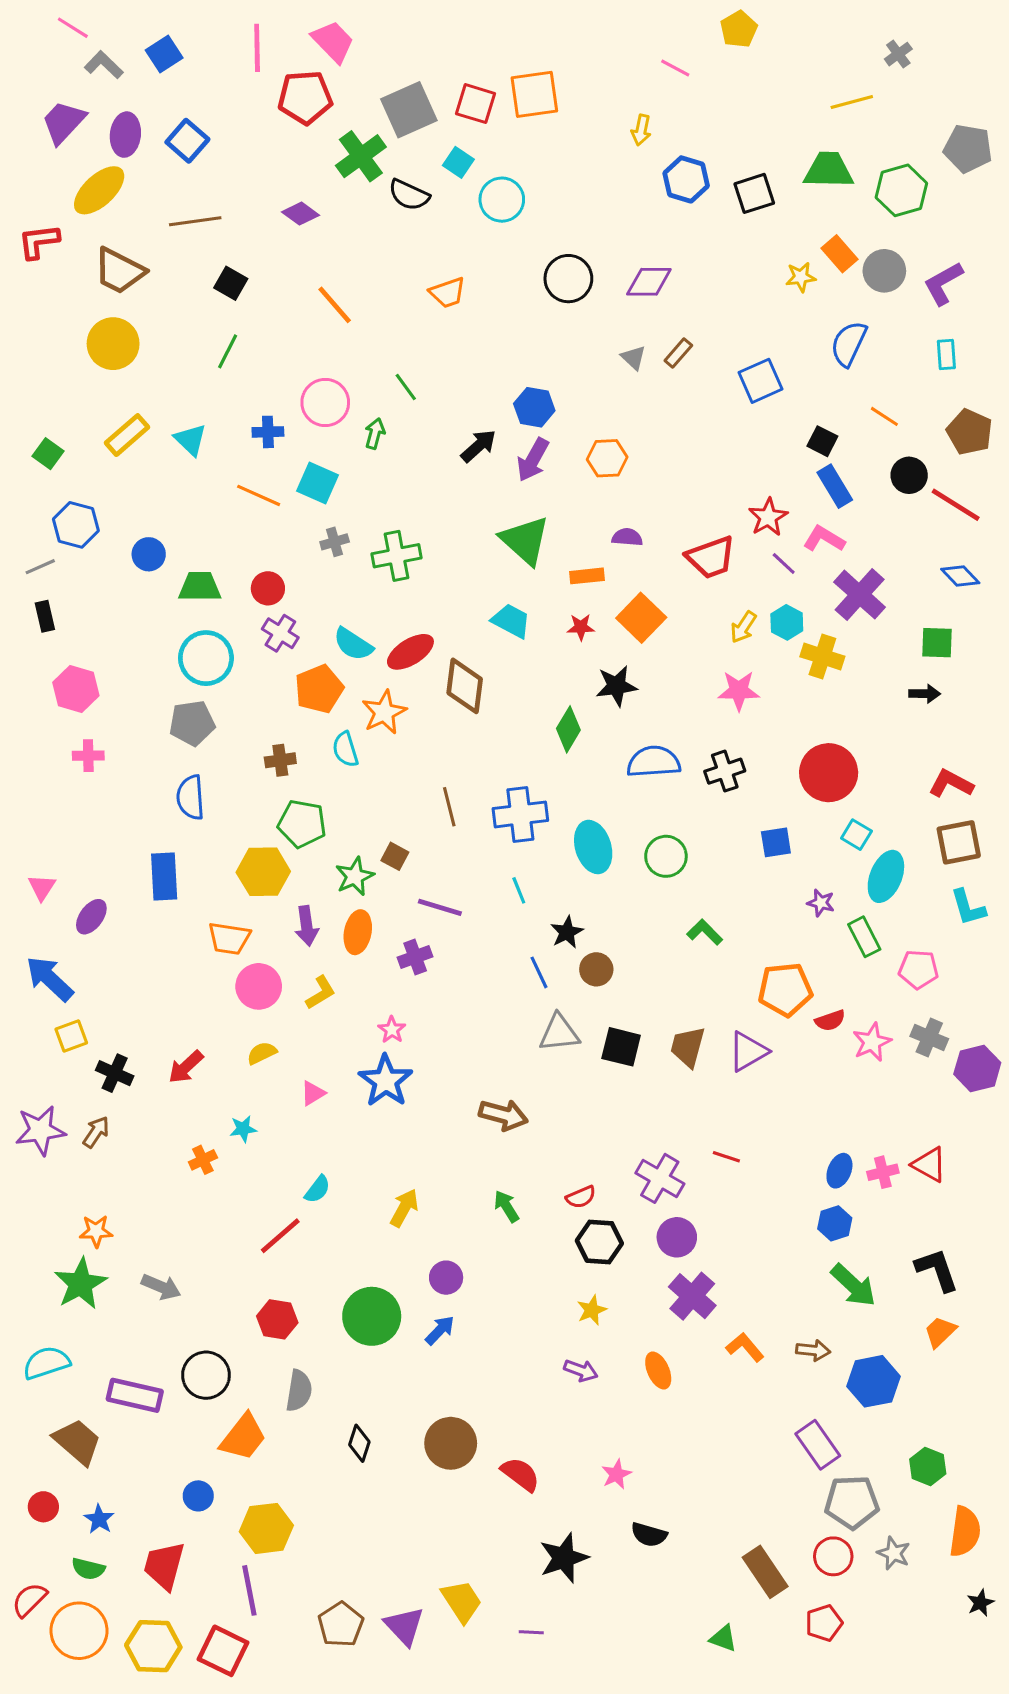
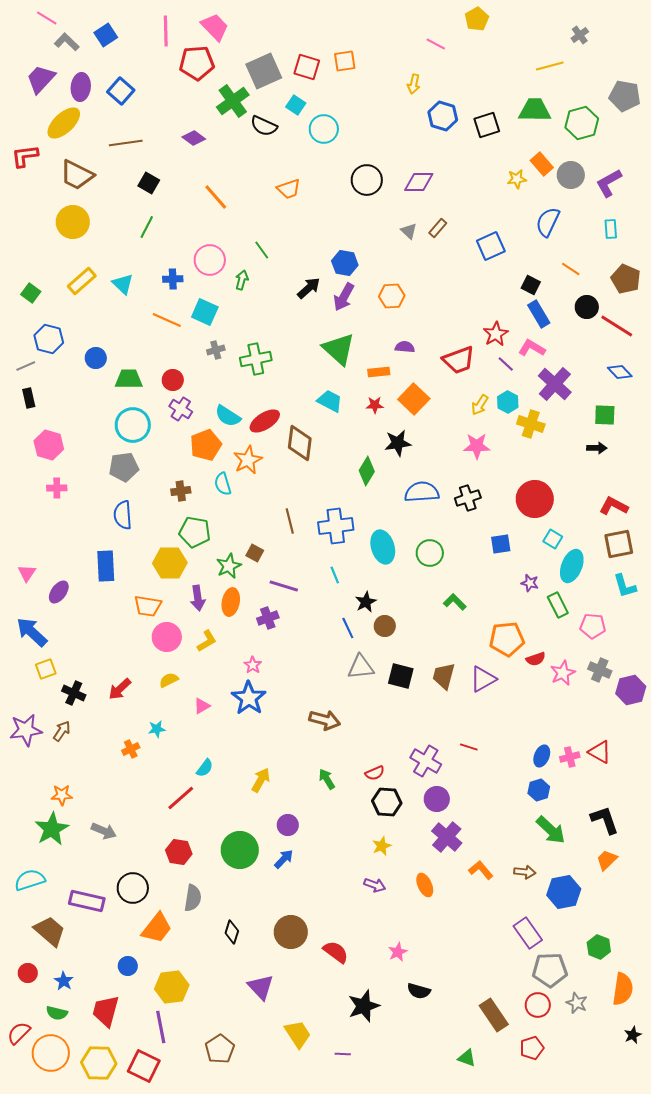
orange square: (534, 94) -> (345, 61), size x0.7
purple triangle: (404, 1626) -> (261, 987), moved

